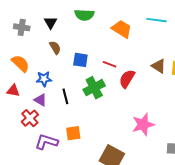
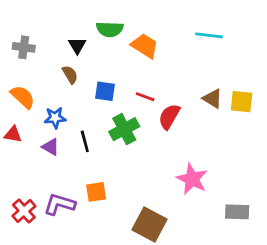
black triangle: (51, 23) -> (77, 45), moved
orange trapezoid: (122, 29) -> (145, 46), moved
red cross: (30, 118) -> (24, 211), moved
pink star: (143, 124) -> (192, 179), turned -30

